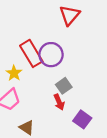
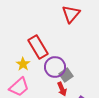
purple circle: (51, 55) -> (55, 67), moved

